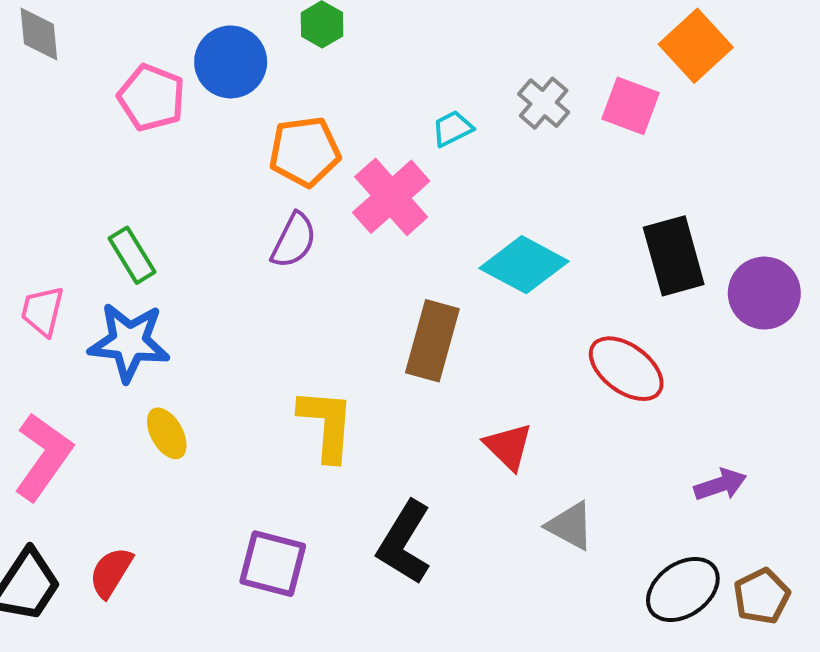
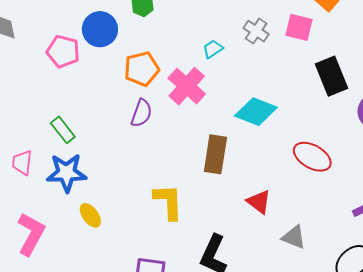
black rectangle: (674, 256) -> (332, 76), moved

